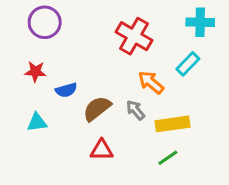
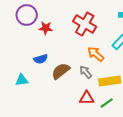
red star: (35, 72) -> (46, 28), moved
red triangle: (102, 150) -> (87, 98), moved

